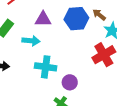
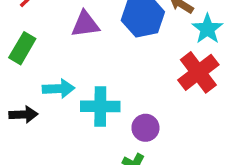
cyan arrow: (31, 41) -> (59, 89), moved

